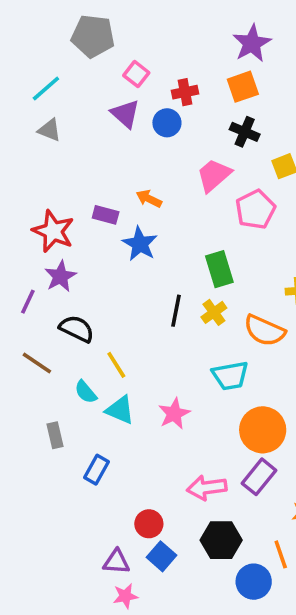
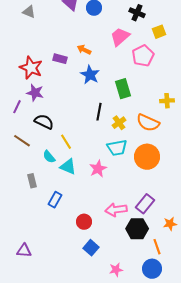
blue star: (140, 244) -> (90, 75), moved
purple star: (60, 276) -> (35, 93), turned -30
yellow cross: (214, 312) -> (119, 123), moved
cyan trapezoid: (230, 376) -> (117, 148), moved
orange circle: (263, 430) -> (147, 157), moved
red circle: (149, 524) -> (84, 222), moved
black hexagon: (221, 540) -> (137, 229), moved
purple triangle: (116, 562) -> (24, 251), moved
blue circle: (254, 582) -> (152, 269), moved
pink star: (125, 596) -> (116, 270), moved

